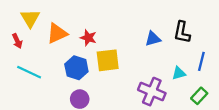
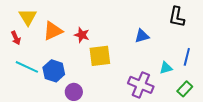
black L-shape: (182, 32) -> (177, 17), moved
blue hexagon: (76, 68) -> (54, 71), moved

